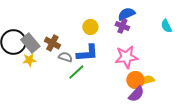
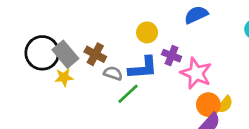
purple cross: (122, 26) -> (172, 56), moved
pink star: (126, 57) -> (196, 73), turned 30
yellow semicircle: (147, 80) -> (225, 105), turned 144

